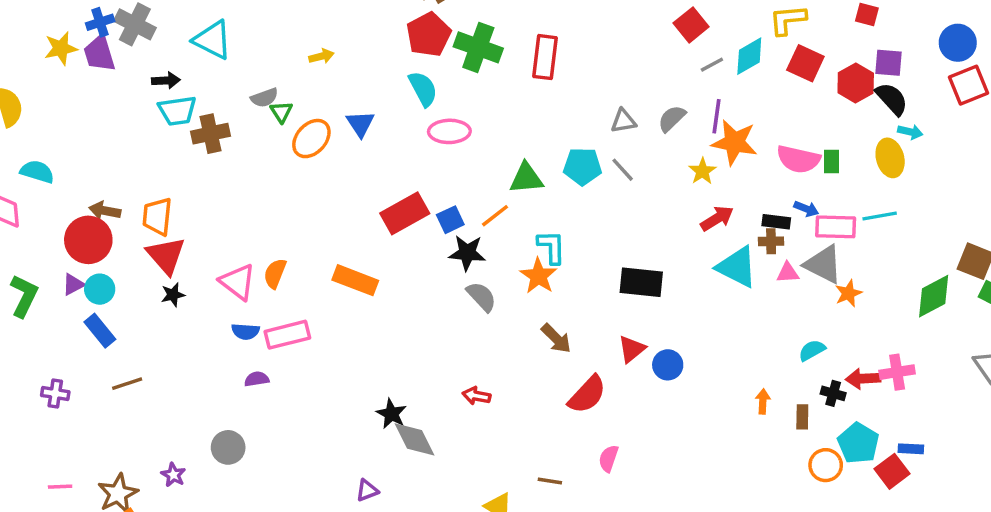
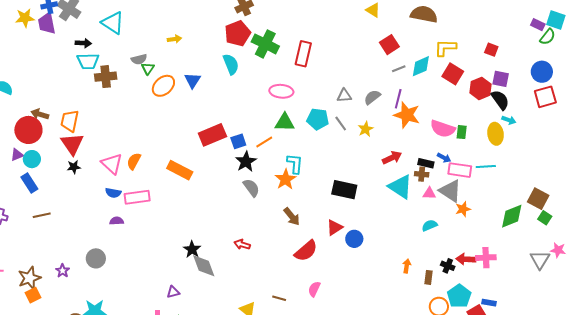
pink ellipse: (449, 131) -> (281, 91), moved
yellow star: (702, 171) -> (366, 129), moved
black star: (467, 253) -> (246, 162), turned 30
cyan semicircle: (812, 350) -> (430, 225), moved

